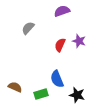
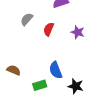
red semicircle: (60, 45) -> (49, 29), moved
brown semicircle: (15, 87) -> (14, 70), moved

